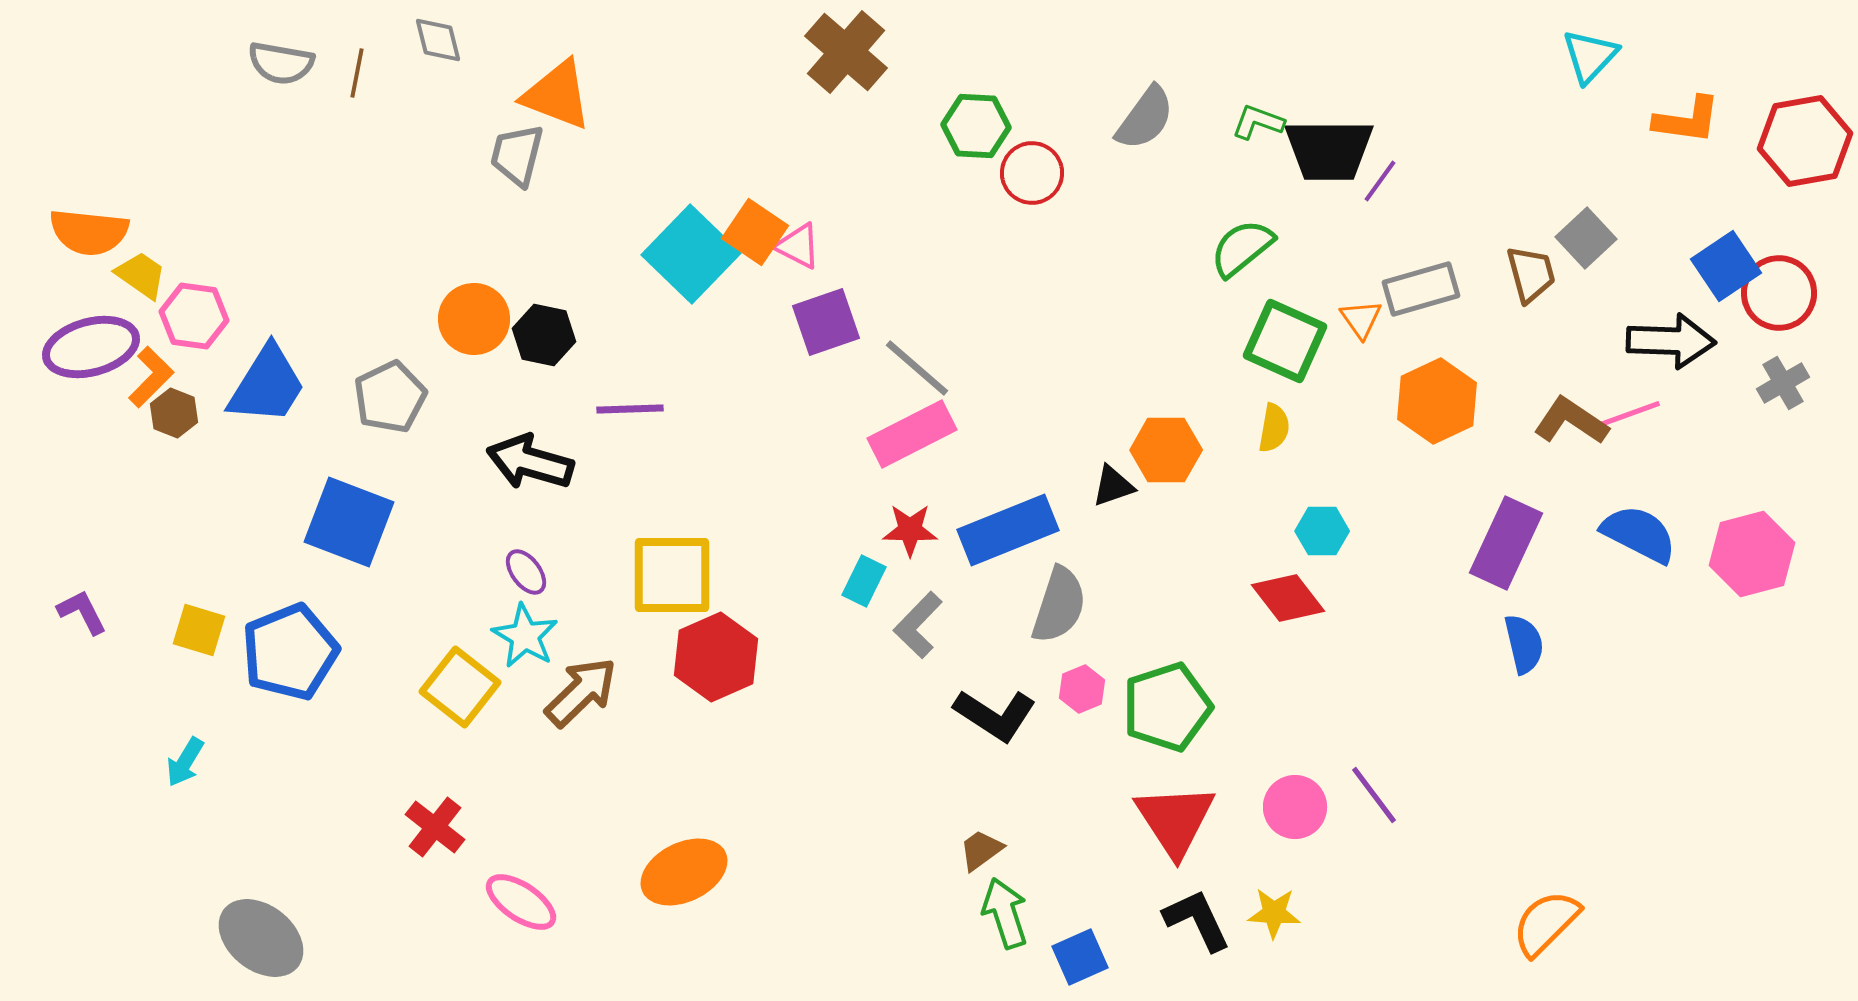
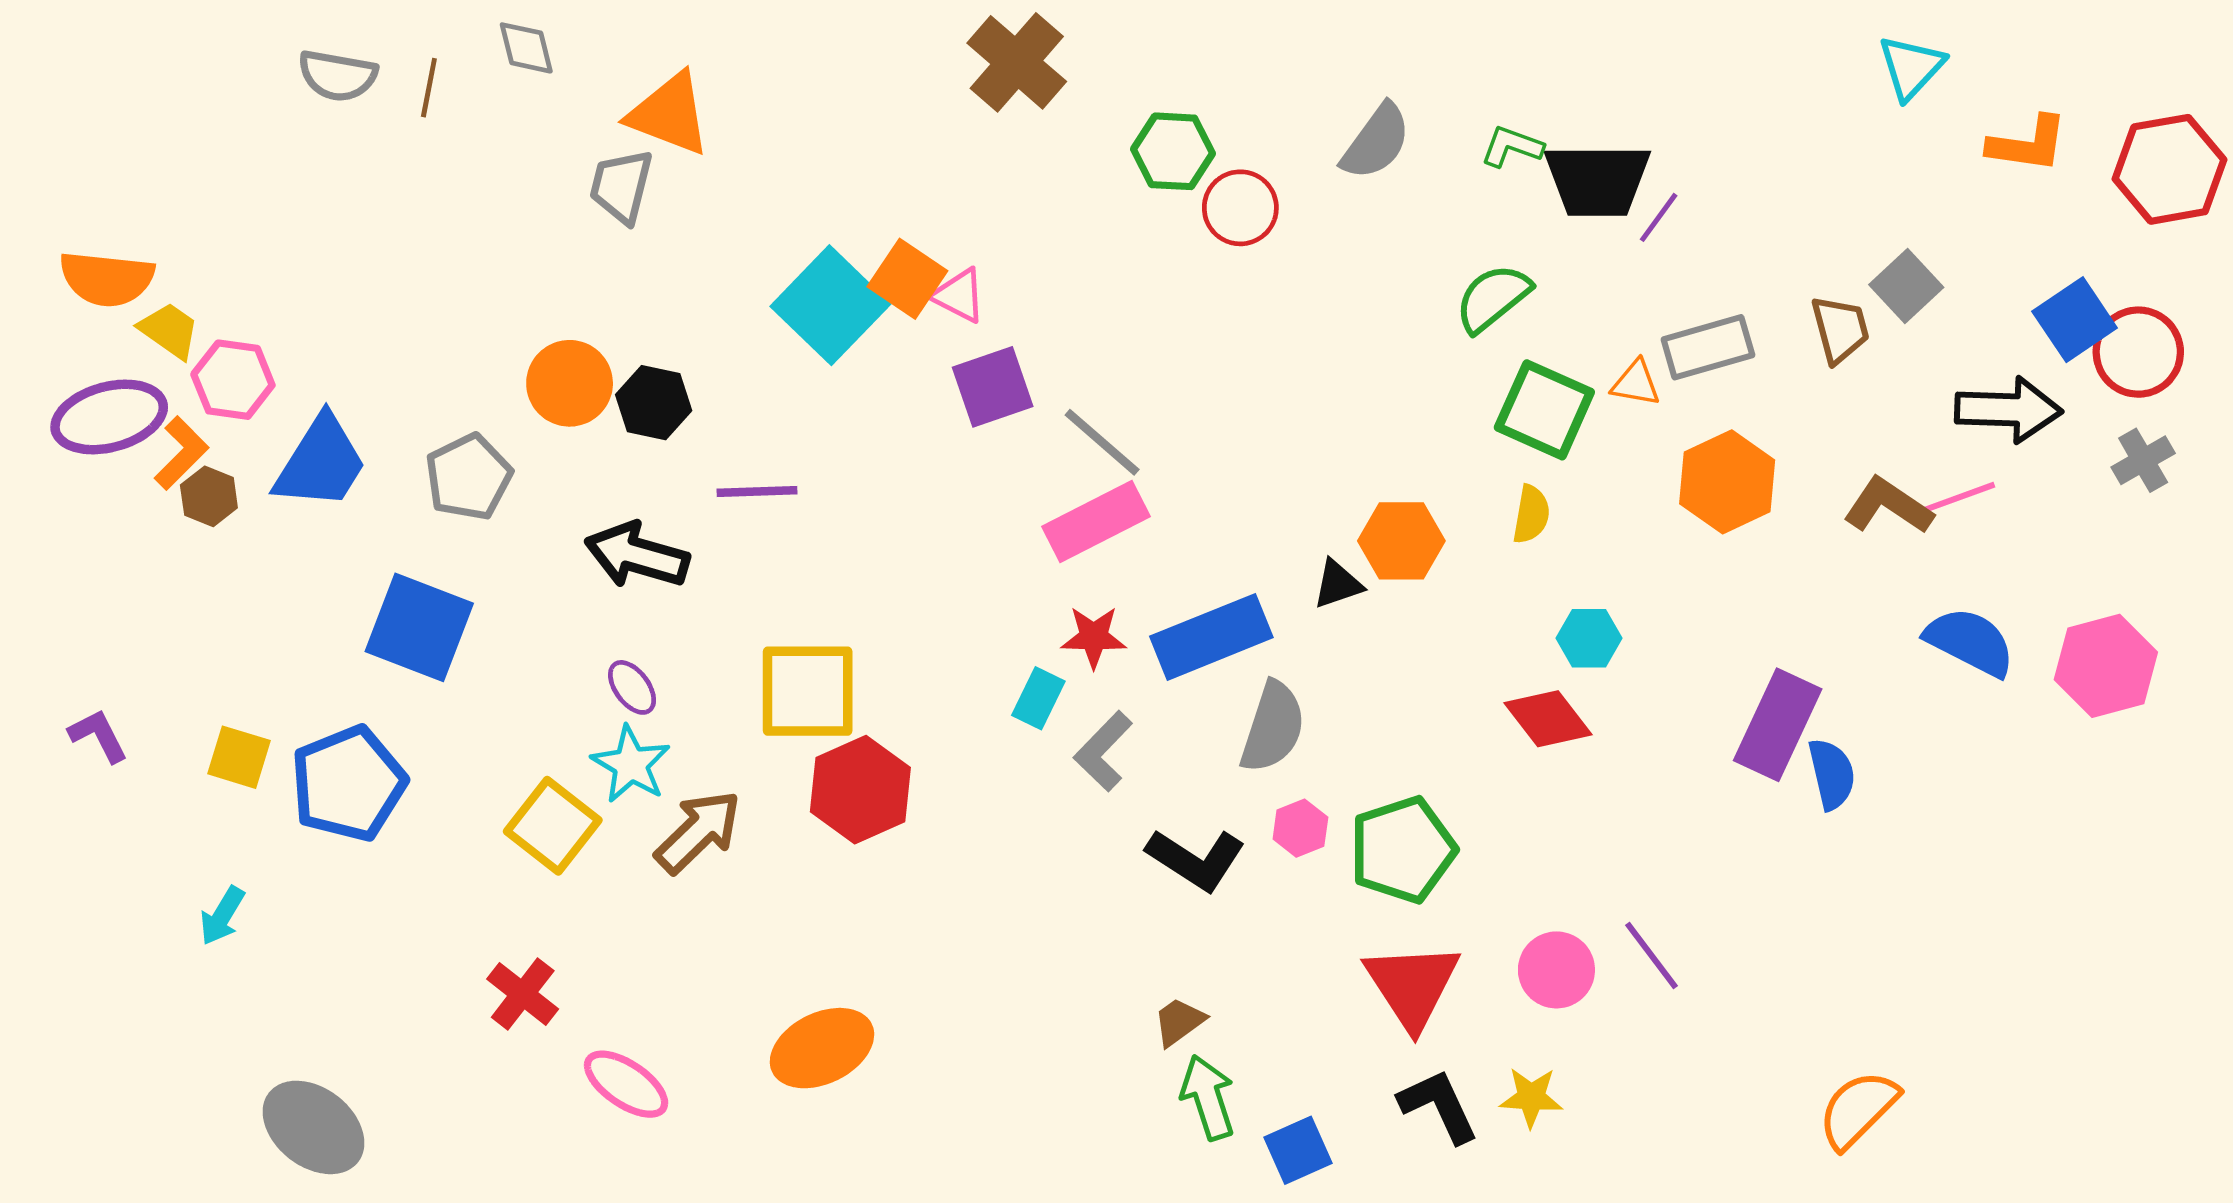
orange triangle: (1361, 319) -> (1636, 383), turned -45
purple rectangle: (1506, 543) -> (1778, 725), moved

